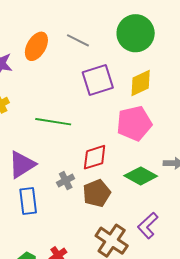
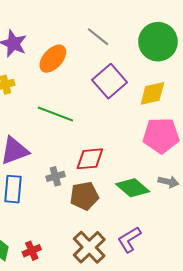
orange ellipse: (36, 46) -> (53, 59), moved
purple square: (98, 80) -> (110, 81), turned -36
pink pentagon: (134, 123) -> (161, 136), moved

